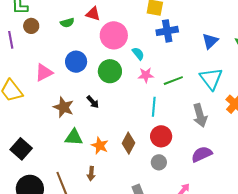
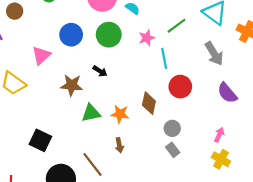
pink star: (146, 75) -> (147, 38), moved
purple semicircle: (202, 154) -> (227, 93), turned -90
gray circle: (159, 162) -> (172, 128), moved

